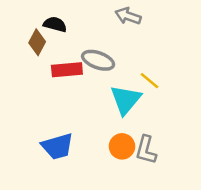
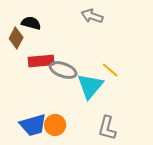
gray ellipse: (98, 60) -> (63, 70), moved
orange circle: (122, 146) -> (55, 125), moved

